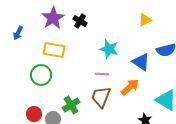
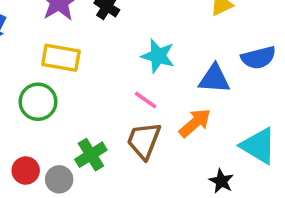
blue triangle: (141, 62) -> (214, 79), turned -30
pink line: (102, 74) -> (146, 100), turned 32

